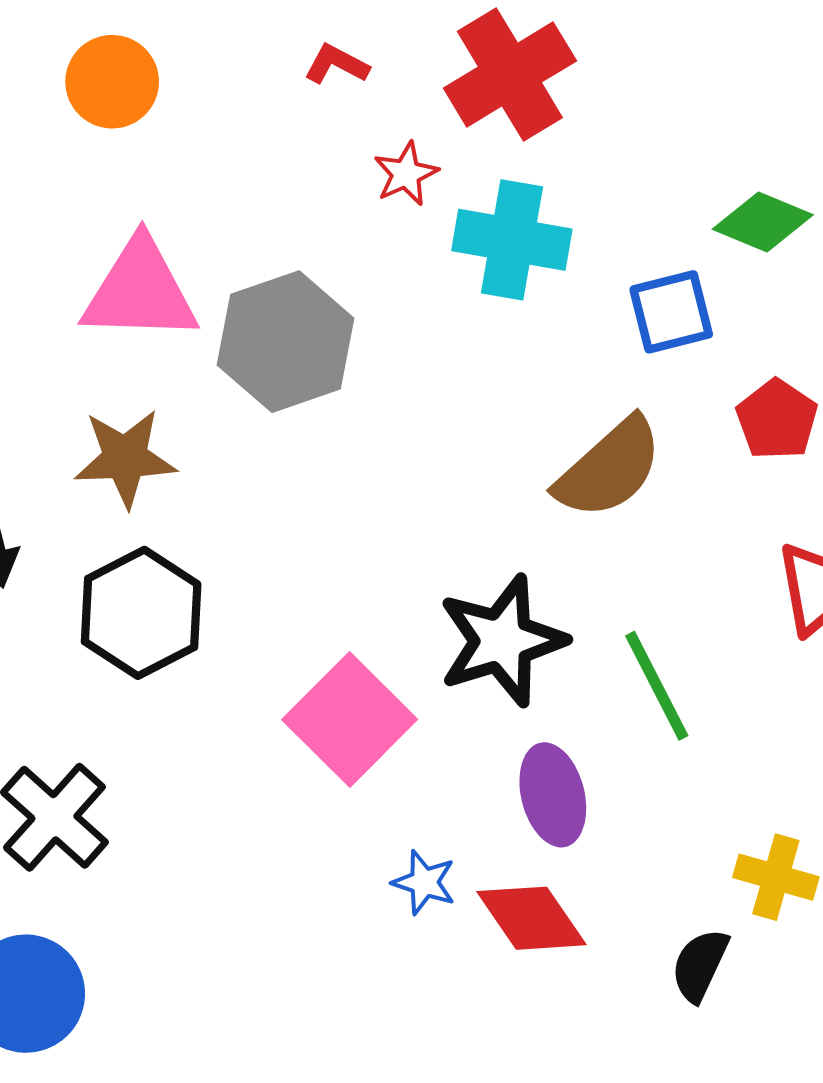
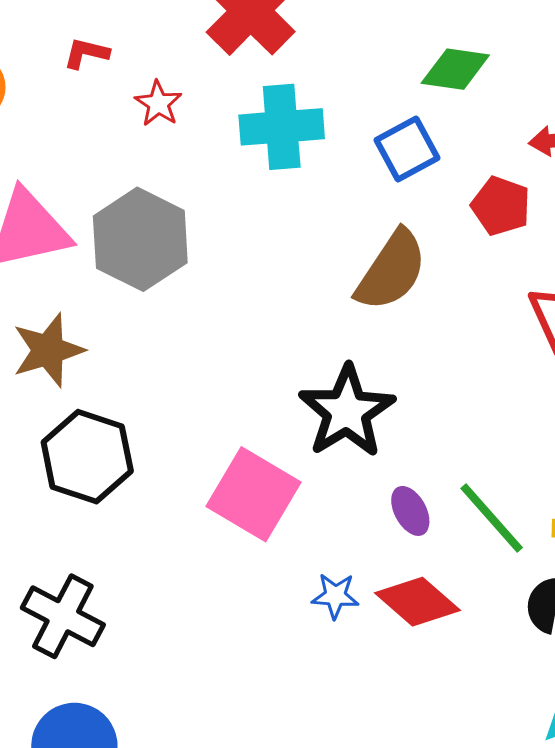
red L-shape: (337, 64) -> (86, 53), moved
red star: (406, 174) -> (158, 103), moved
green line: (657, 686) -> (492, 518), moved
purple ellipse: (553, 795) -> (410, 511), size x0.7

